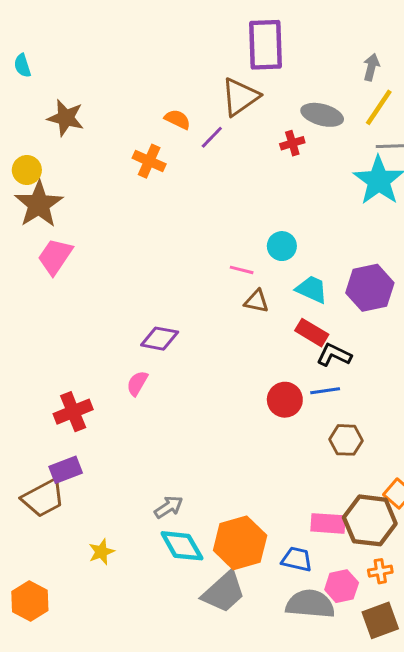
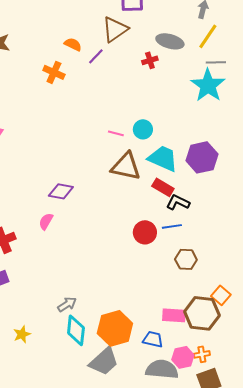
pink line: (242, 270) -> (116, 133), moved
cyan trapezoid: (312, 289) -> (163, 158), size x1.4
brown triangle: (257, 301) -> (126, 166), size x1.8
cyan diamond: (182, 546) -> (76, 330), turned 36
orange cross: (380, 571) -> (202, 354), moved

